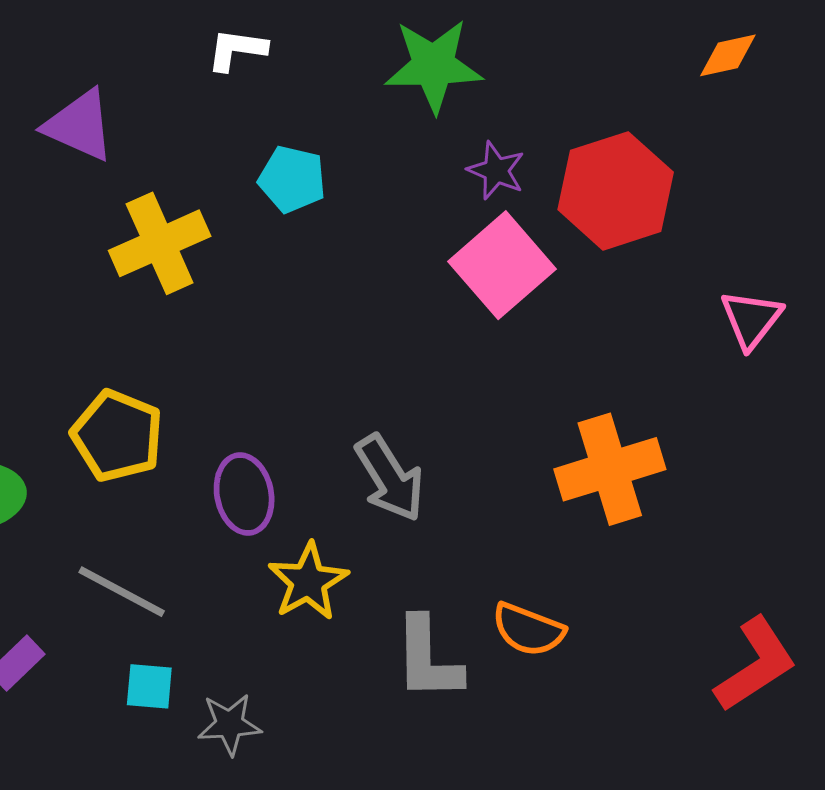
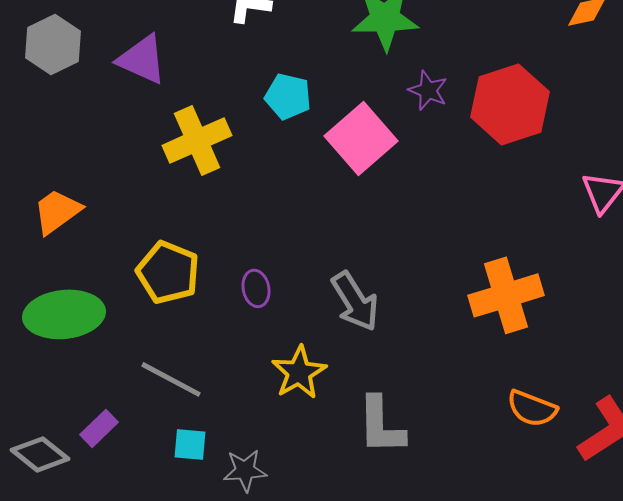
pink square: (502, 265) -> (361, 138), moved
purple ellipse: (244, 494) -> (256, 288), moved, size x0.7
orange semicircle: (528, 630) -> (532, 408), moved

